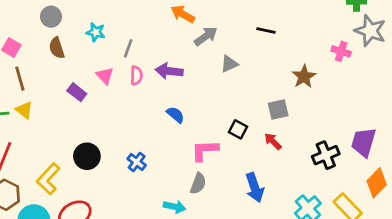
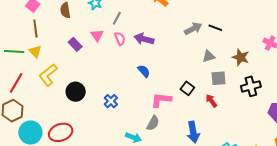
black line: (266, 30) -> (215, 28), moved
gray arrow: (206, 36) -> (193, 29), moved
gray triangle: (229, 64) -> (209, 56), moved
pink semicircle: (136, 75) -> (120, 39), turned -32
brown star: (304, 77) -> (241, 57), turned -30
black cross: (326, 155) -> (251, 86), moved
yellow L-shape: (48, 179) -> (48, 75), moved

